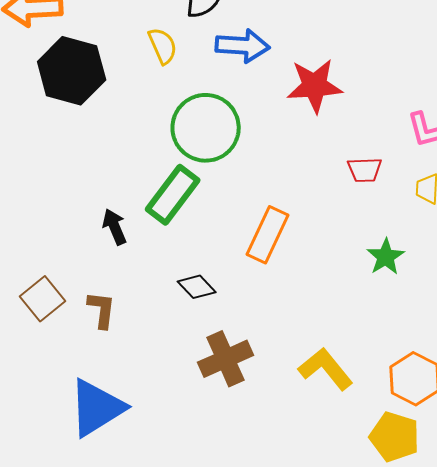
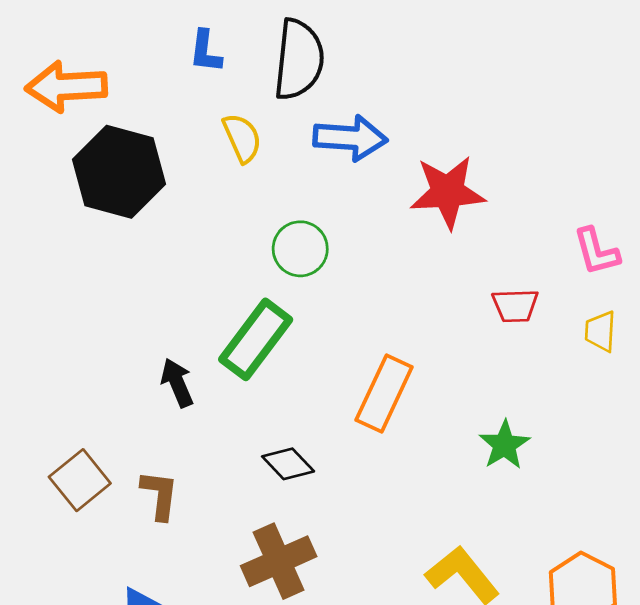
green circle: (206, 128) -> (300, 249), size x0.6
green star: (386, 257) -> (504, 445), moved
brown cross: (226, 359) -> (279, 561), moved

